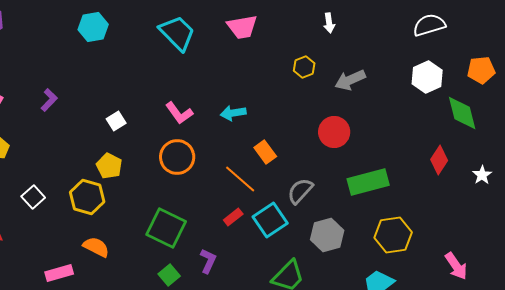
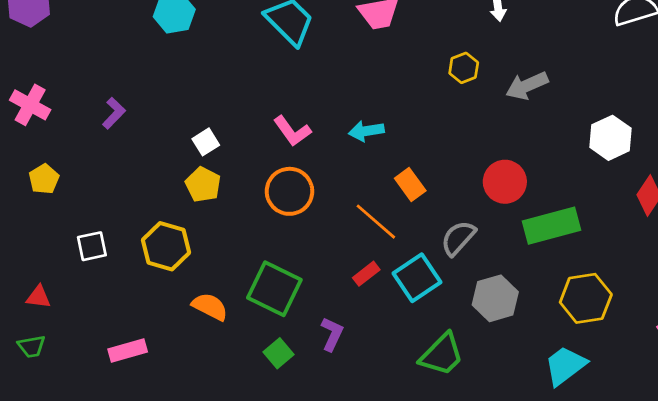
white hexagon: (427, 77) -> (611, 138), moved
red circle: (334, 132) -> (505, 182), moved
yellow pentagon: (109, 166) -> (203, 184), moved
white square: (33, 197) -> (92, 246), turned 30
orange semicircle: (96, 247) -> (210, 307), moved

